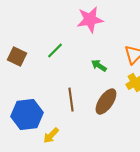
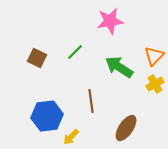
green arrow: (99, 66) -> (119, 67), size x1.8
brown ellipse: (106, 102) -> (126, 128), moved

